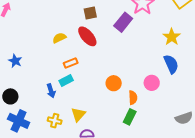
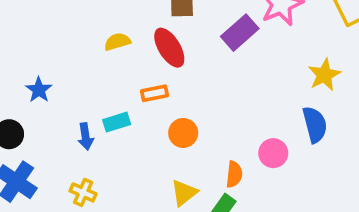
blue star: (15, 61) -> (39, 90), moved
orange rectangle: (71, 63) -> (154, 93), moved
orange circle: (114, 83) -> (183, 133), moved
yellow triangle: (78, 115) -> (184, 193), moved

